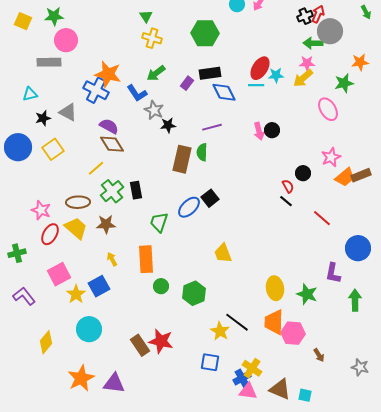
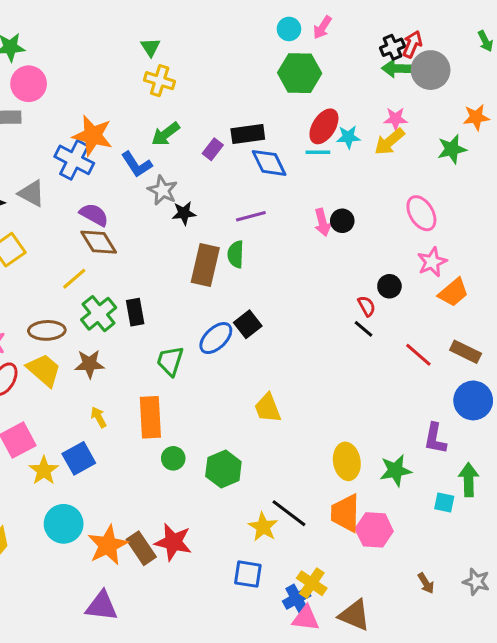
green hexagon: (205, 33) -> (300, 73), moved
green arrow: (313, 43) -> (397, 69), moved
pink ellipse: (328, 109) -> (421, 213), moved
brown rectangle: (361, 175) -> (466, 352), moved, turned 48
green star: (307, 294) -> (396, 471), turned -30
brown arrow: (319, 355) -> (426, 583), moved
orange star: (81, 378) -> (108, 545), moved
cyan square: (305, 395) -> (444, 502), moved

